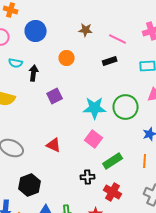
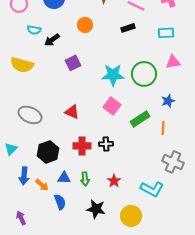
black arrow: (34, 73) -> (52, 40), turned -133
green rectangle: (113, 161) -> (140, 119), moved
red cross: (113, 192) -> (82, 146), moved, turned -30

